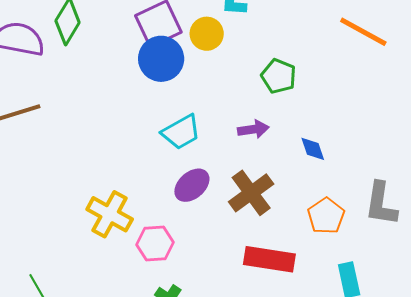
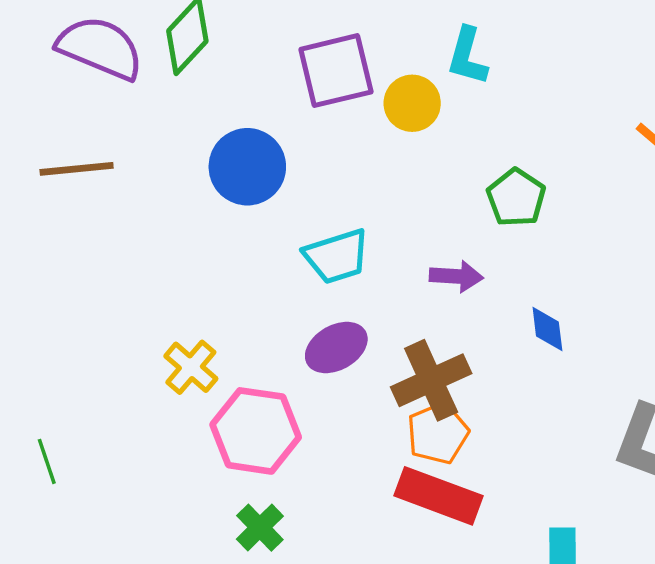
blue circle: (161, 59) -> (247, 167), moved
yellow cross: (110, 214) -> (191, 367), size x0.7
orange pentagon: (326, 216) -> (438, 433), moved
pink hexagon: (155, 244) -> (256, 431), size x1.4

